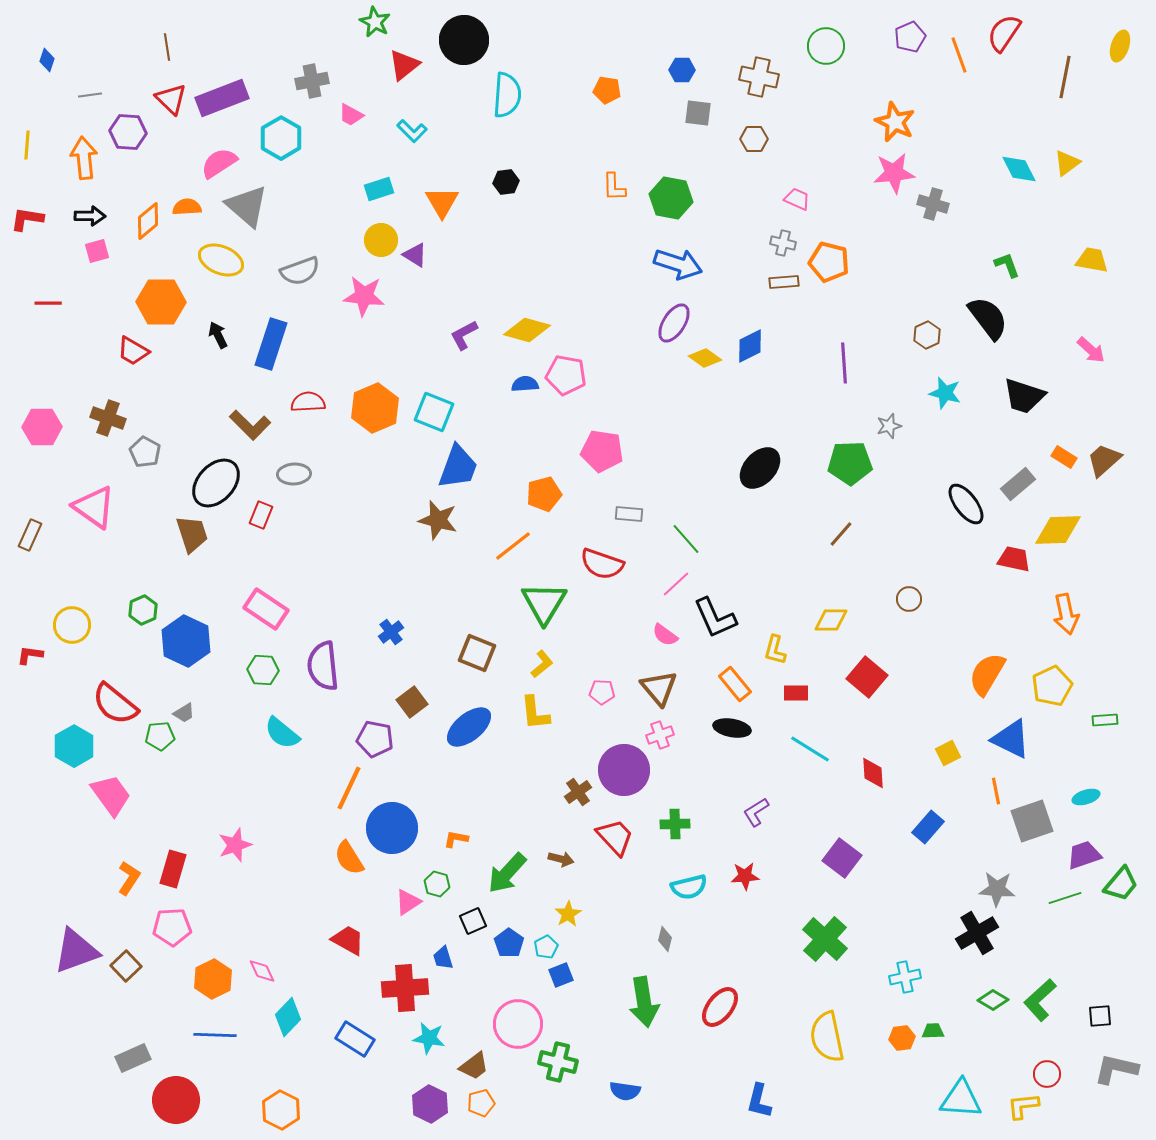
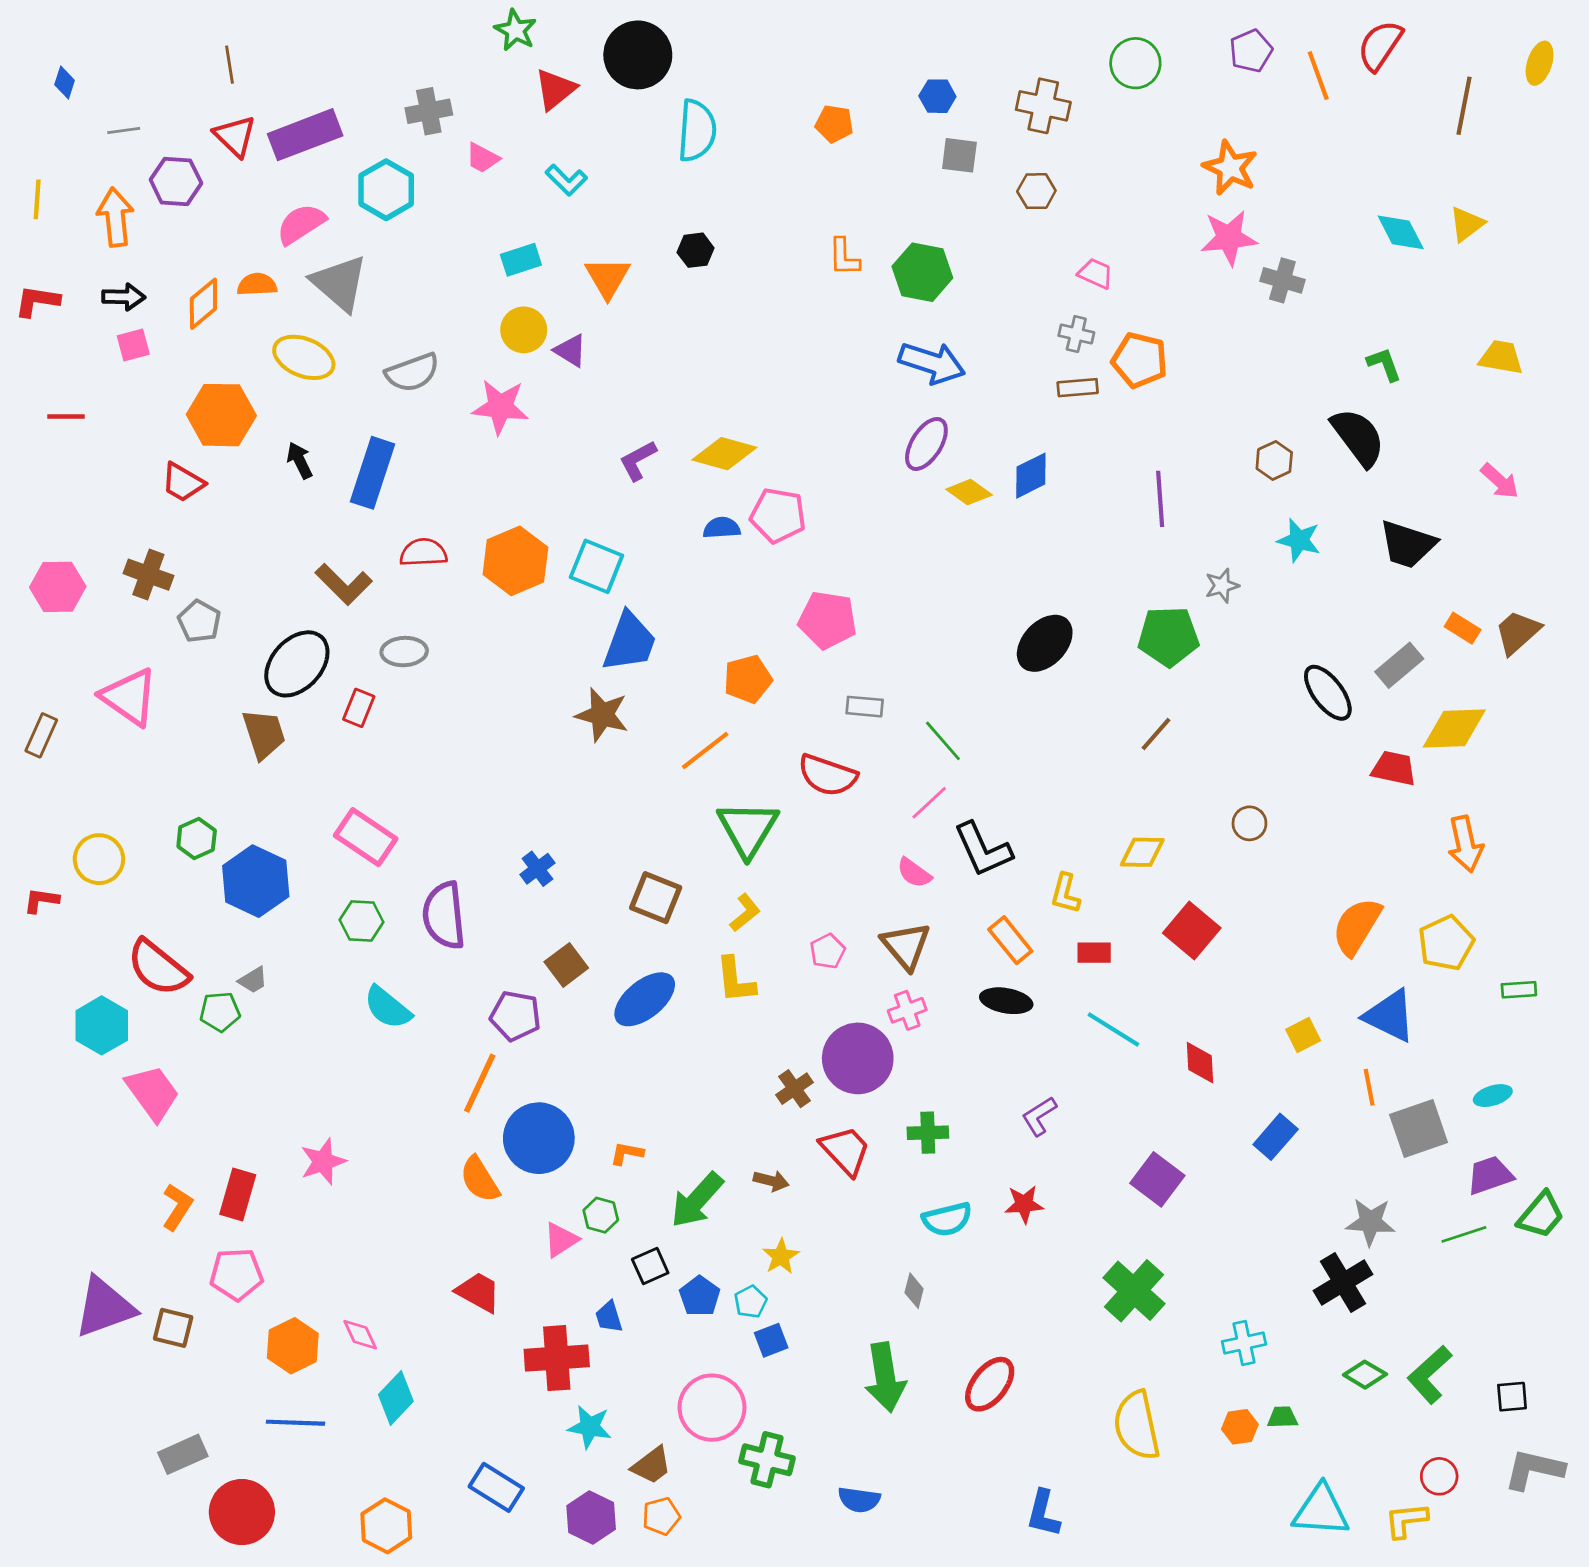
pink pentagon: (602, 692) -> (827, 951), turned -30
brown square: (126, 966) -> (173, 1328), turned -32
blue rectangle: (355, 1039) -> (496, 1487), moved

